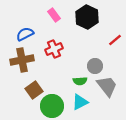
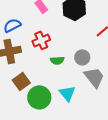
green semicircle: (80, 81) -> (57, 60), moved
cyan triangle: (80, 102) -> (67, 93), turned -42

